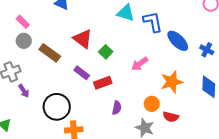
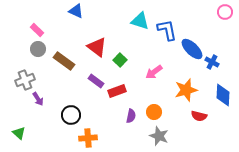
blue cross: (207, 50) -> (212, 62), moved
orange circle: (152, 104) -> (154, 112), moved
black circle: (57, 107) -> (71, 115), size x0.7
red semicircle: (171, 117) -> (199, 116), moved

